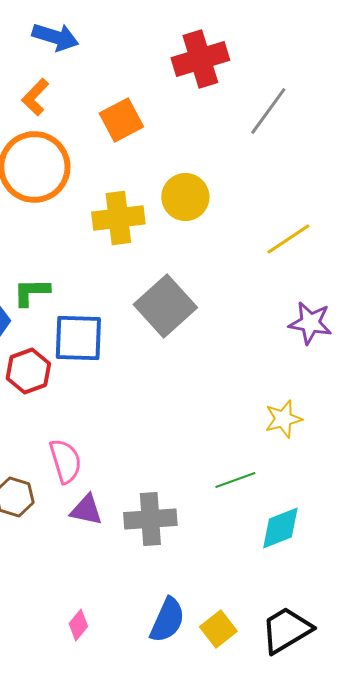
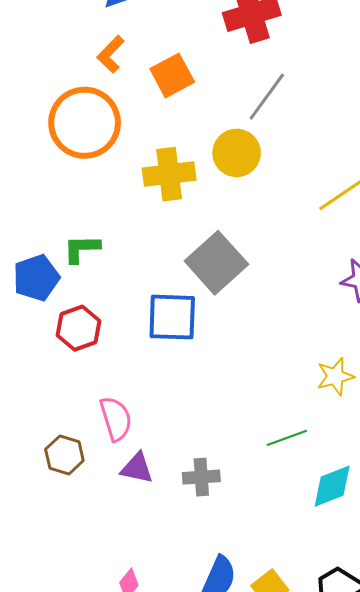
orange L-shape: (35, 97) -> (111, 54), moved
gray line: (268, 111) -> (267, 97), moved
blue square: (78, 338) -> (172, 317), moved
gray cross: (150, 519) -> (201, 477), size x0.7

